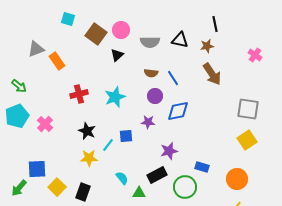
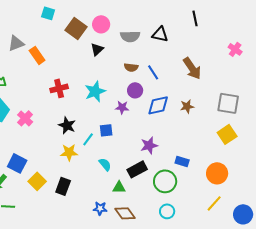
brown star: (207, 46) -> (187, 106), moved
purple star: (148, 122) -> (122, 107), moved
blue square: (37, 169) -> (17, 163), turned 30
cyan semicircle: (122, 178) -> (105, 164), moved

